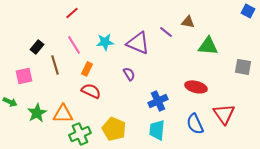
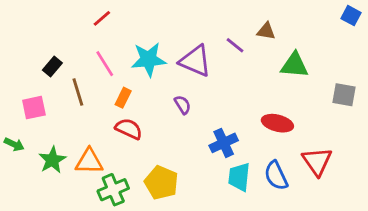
cyan star: (105, 42) -> (149, 59), size x1.4
cyan trapezoid: (157, 130) -> (239, 177), moved

